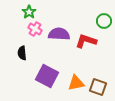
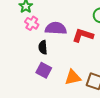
black semicircle: (22, 53) -> (43, 47), moved
purple square: (47, 76) -> (44, 70), size x0.7

